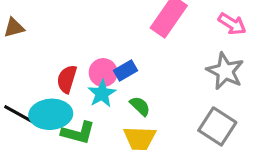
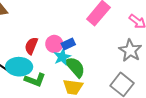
cyan star: (102, 94) -> (62, 57), moved
green semicircle: (140, 106) -> (75, 67), size x1.6

